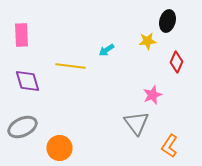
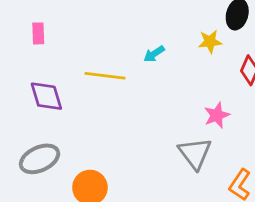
pink rectangle: (22, 35) -> (38, 33), size x0.7

